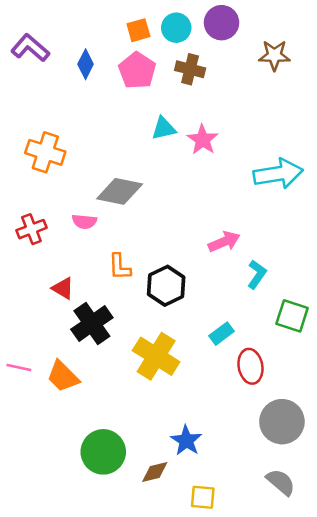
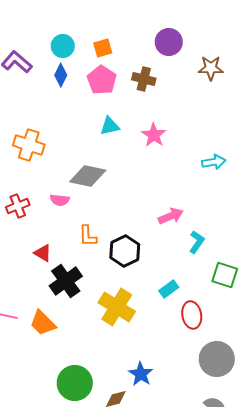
cyan circle: (176, 28) -> (63, 46), moved
cyan triangle: (164, 128) -> (110, 126), moved
cyan arrow: (278, 174) -> (214, 162), size x0.6

